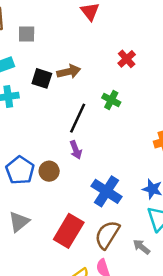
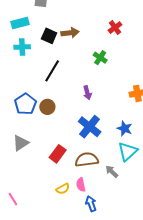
black line: (78, 118) -> (52, 71), moved
purple arrow: (76, 150) -> (87, 93), moved
red rectangle: (69, 231) -> (58, 154), size x0.7
brown semicircle: (107, 235) -> (87, 160), turned 45

